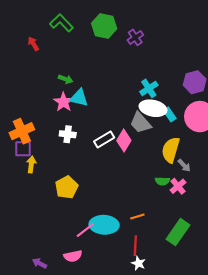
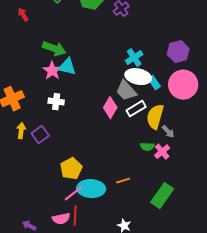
green arrow: (66, 79) -> (54, 49), size x1.6
white rectangle: (104, 139) -> (136, 109), moved
purple square: (23, 149) -> (40, 135), moved, turned -36
yellow pentagon: (67, 187) -> (71, 169), moved
red line: (135, 246) -> (75, 216), moved

